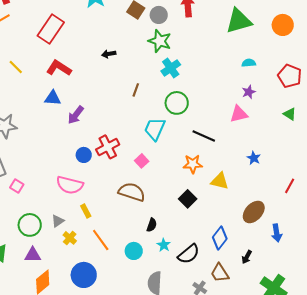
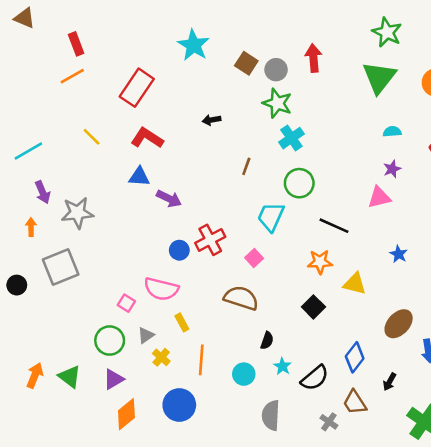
green triangle: (239, 21) -> (379, 77), turned -36
purple arrow: (76, 115) -> (169, 199), turned -102
pink square: (17, 186) -> (126, 303), moved
orange line: (101, 240) -> (201, 360), turned 40
purple triangle: (33, 255) -> (114, 379), turned -30

